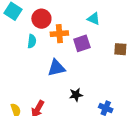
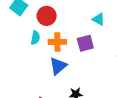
orange cross: (59, 34) -> (57, 42), moved
blue triangle: (56, 68) -> (58, 66), turned -30

